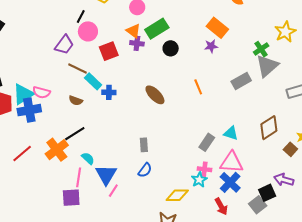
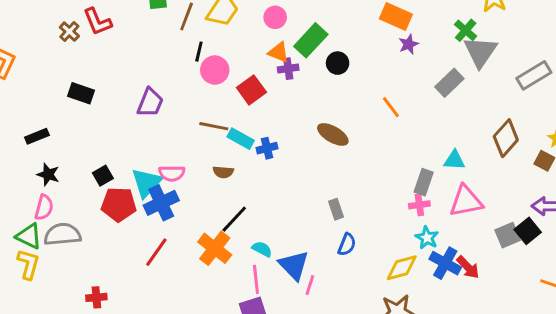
purple trapezoid: (64, 45) -> (150, 103), moved
purple star: (211, 46) -> (409, 44), moved
red line: (22, 154) -> (156, 252), moved
pink cross: (204, 169) -> (419, 205), moved
blue cross: (230, 182) -> (445, 263), moved
gray square: (258, 205) -> (508, 235), moved, turned 30

